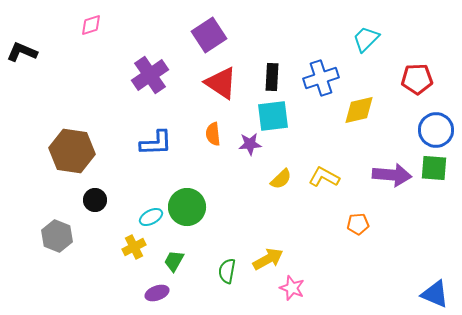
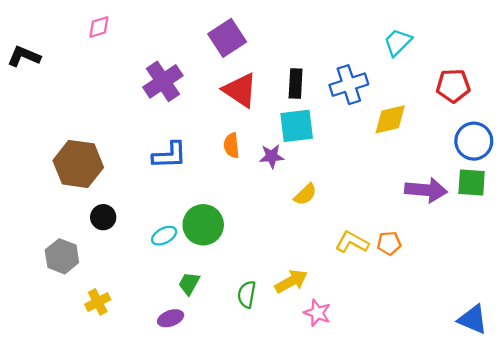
yellow L-shape: (324, 177) -> (352, 242), moved
yellow cross: (134, 247) -> (98, 302), moved

